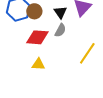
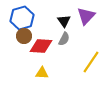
brown circle: (34, 11) -> (24, 36), moved

